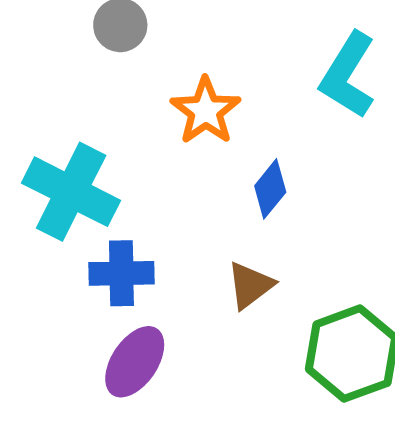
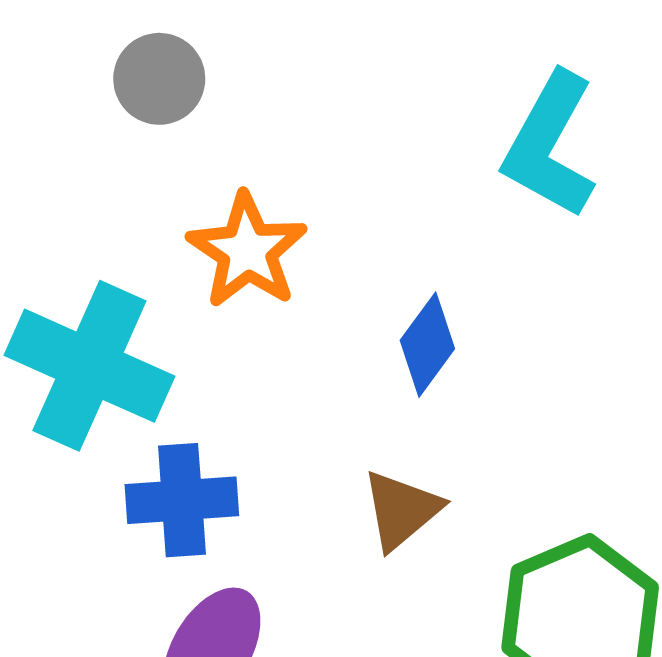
orange star: (206, 111) -> (247, 251), moved

